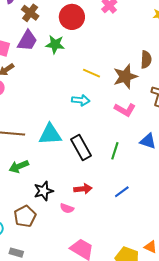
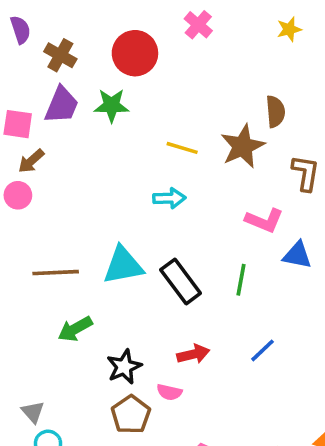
pink L-shape: (125, 110) -> (264, 220), moved
brown pentagon: (25, 216) -> (131, 415), moved

